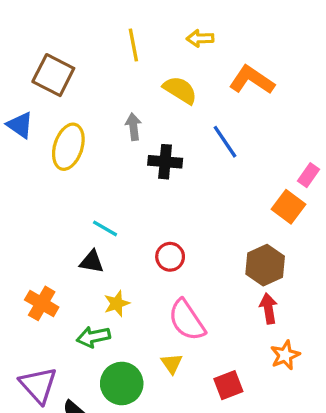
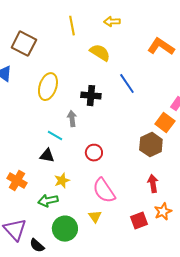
orange L-shape: (252, 80) -> (161, 47), moved
gray arrow: (133, 127) -> (72, 119), moved
yellow ellipse: (68, 147) -> (48, 87), moved
brown hexagon: (265, 265) -> (151, 145), moved
red square: (228, 385) -> (139, 221), moved

